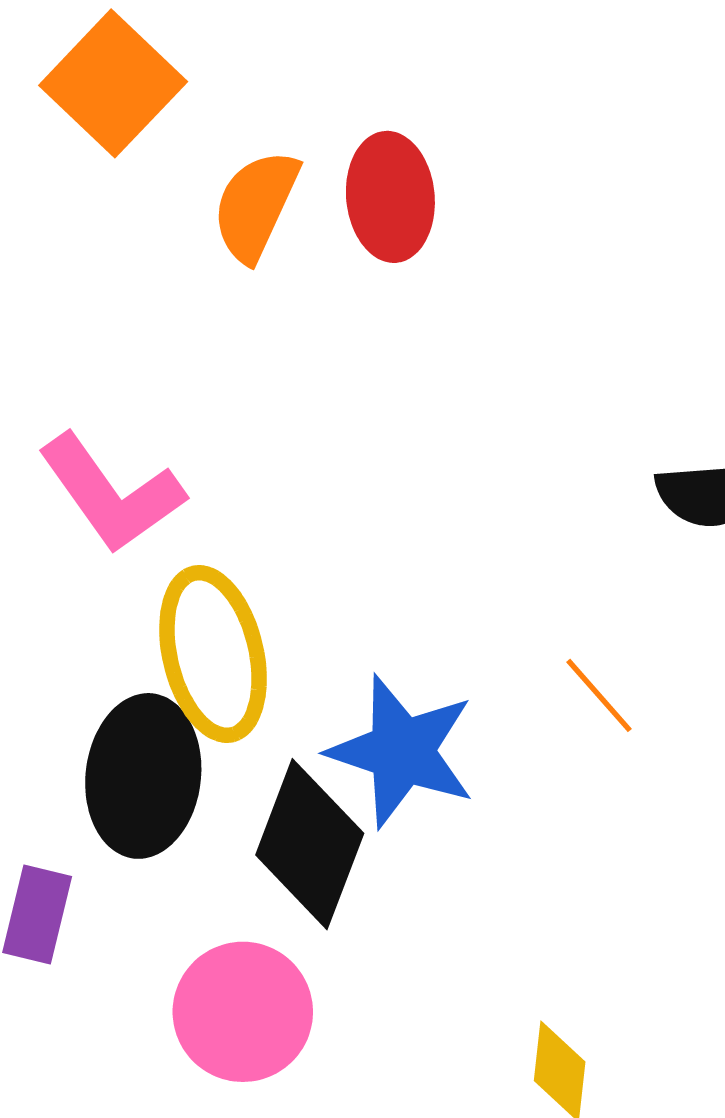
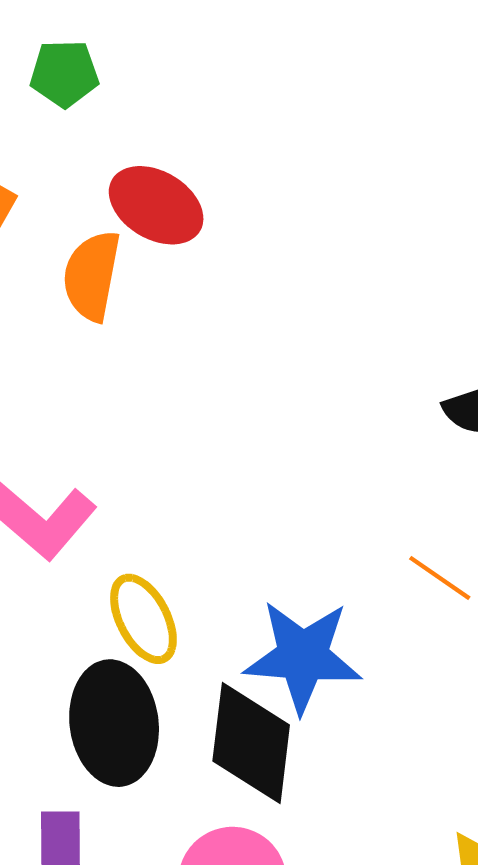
red ellipse: (390, 197) -> (156, 205), moved, turned -40
yellow ellipse: (213, 654) -> (143, 619), size x0.7

